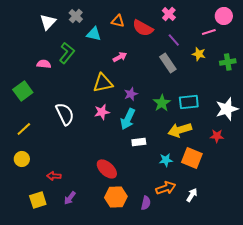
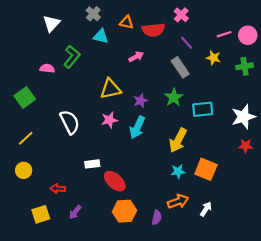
gray cross: (76, 16) -> (93, 14), moved
pink circle: (224, 16) -> (248, 35), moved
red semicircle: (143, 28) -> (153, 30), turned -35
pink arrow: (120, 57) -> (136, 57), moved
green star: (162, 103) -> (174, 97), moved
yellow arrow: (180, 130) -> (178, 140), moved, turned -45
red star: (217, 136) -> (246, 146), moved
white rectangle: (139, 142) -> (92, 164), moved

